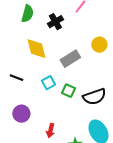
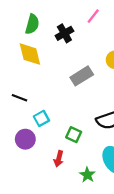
yellow diamond: (36, 49) -> (30, 54), moved
cyan square: (48, 83) -> (41, 118), moved
green square: (68, 91) -> (74, 135), moved

